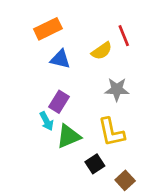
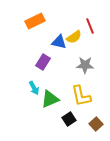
blue triangle: (60, 59) -> (59, 42), moved
purple rectangle: (59, 102) -> (43, 62), moved
brown square: (125, 180) -> (96, 124), moved

